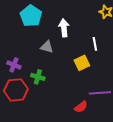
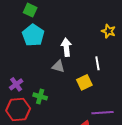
gray triangle: (47, 47) -> (58, 66), moved
purple cross: (14, 65) -> (16, 84), turned 32

